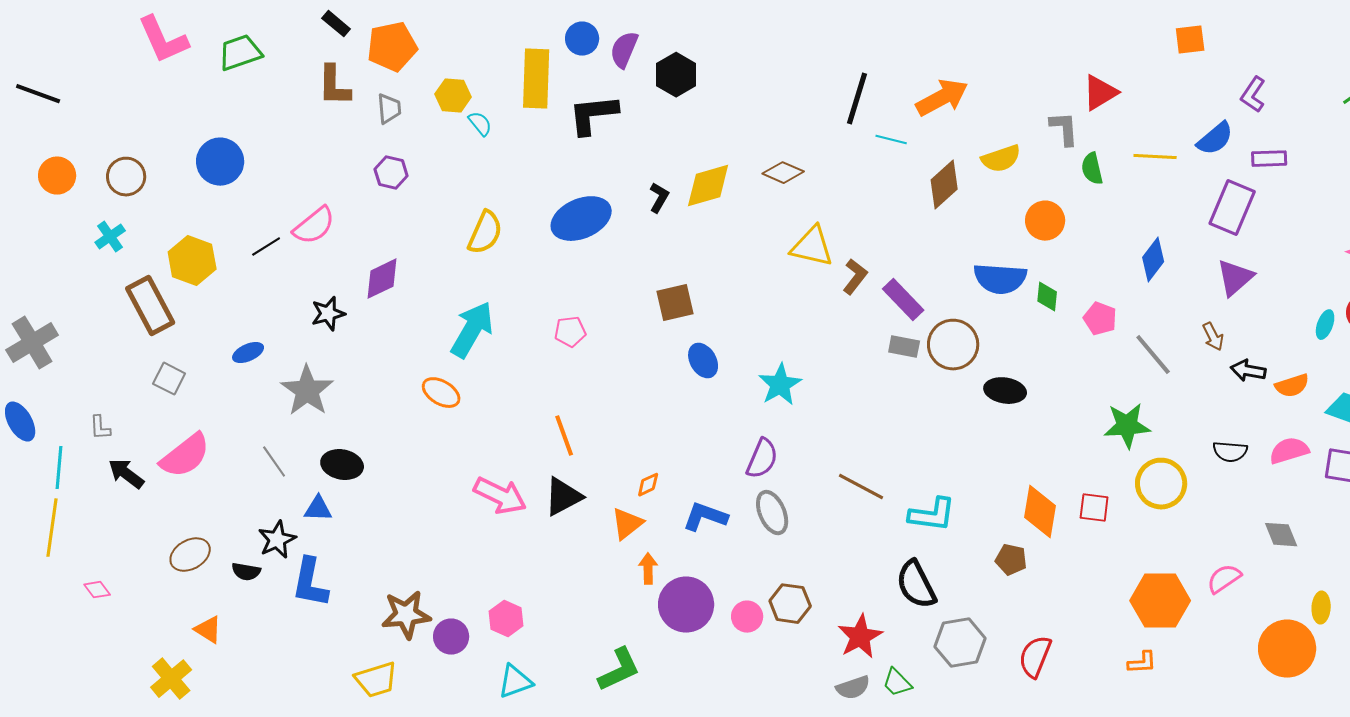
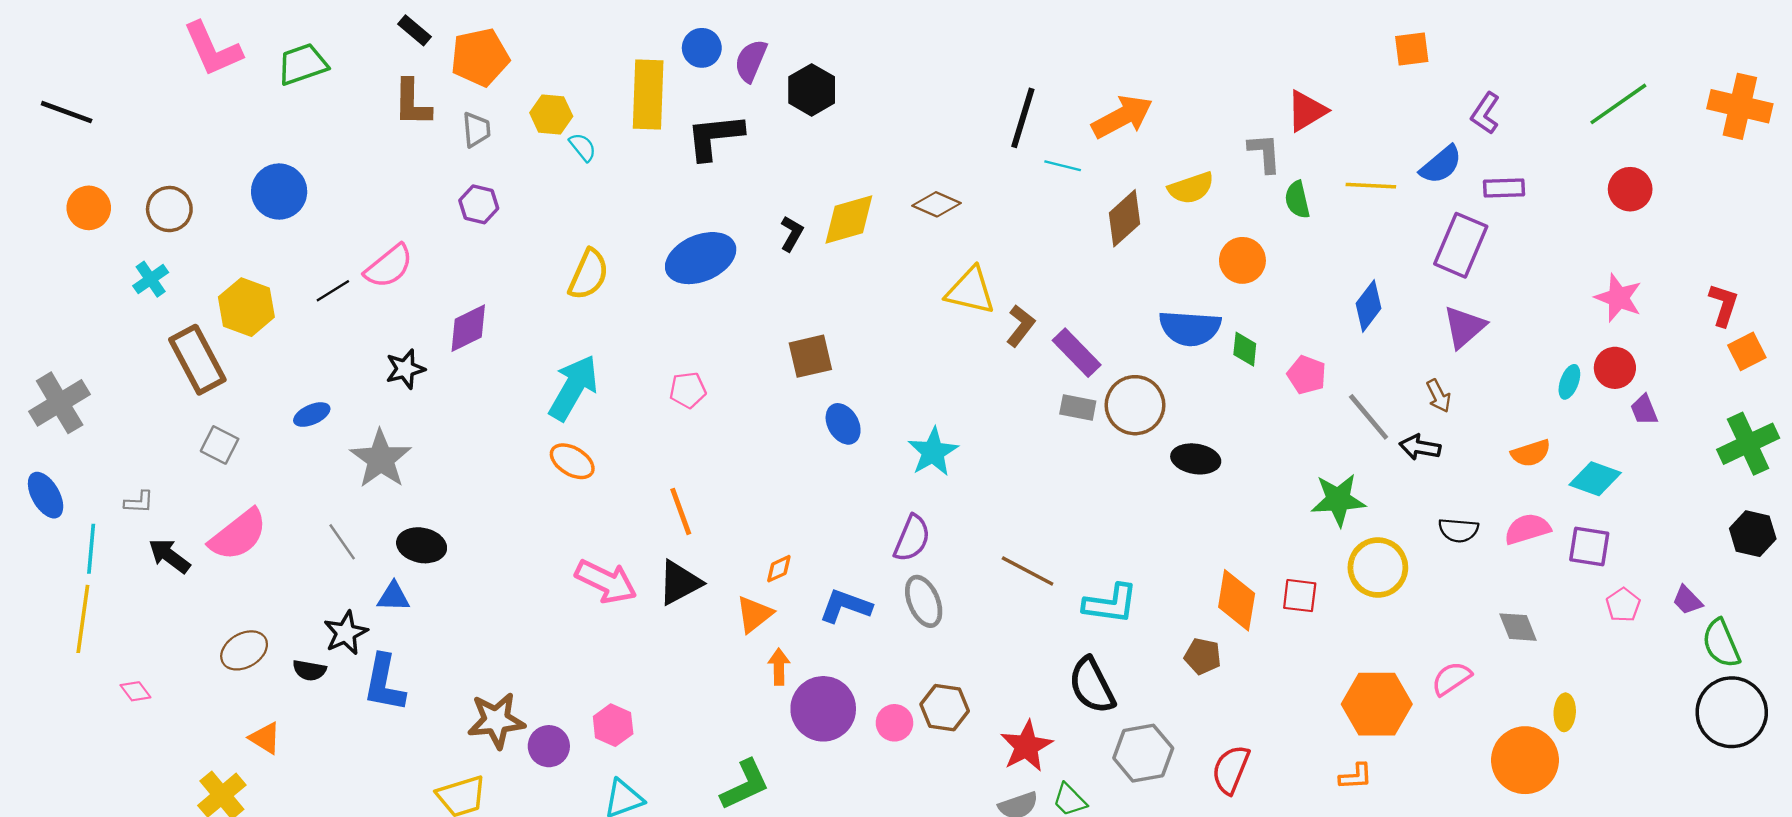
black arrow: (1248, 371) -> (1420, 447), moved
orange ellipse: (441, 393) -> (572, 461), moved
gray L-shape: (100, 428) -> (139, 502), turned -84

